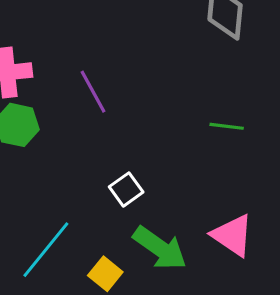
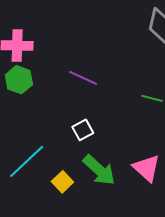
purple line: (93, 92) -> (83, 78), moved, turned -44

